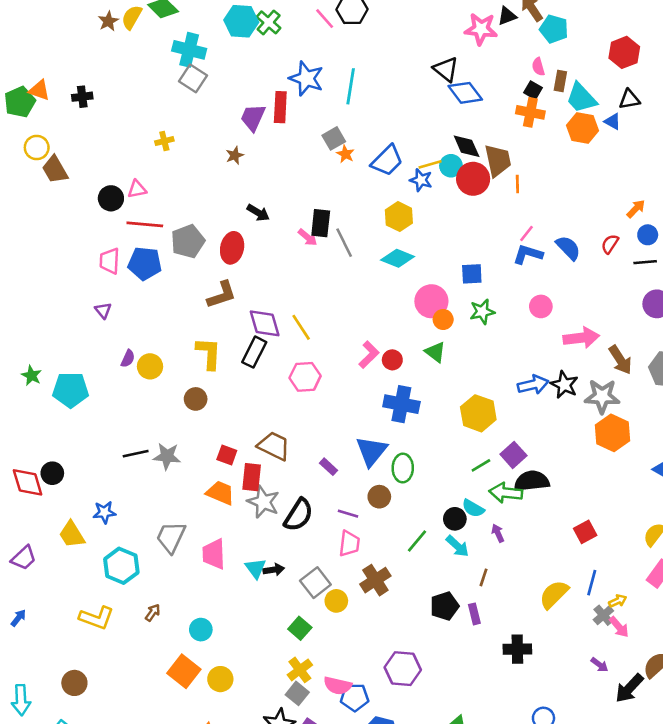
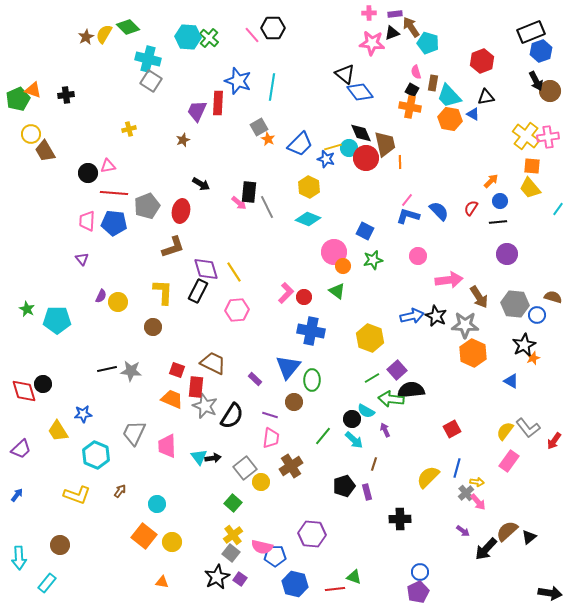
blue square: (472, 274) -> (365, 231), turned 30
yellow arrow: (618, 601) -> (477, 482), turned 32

